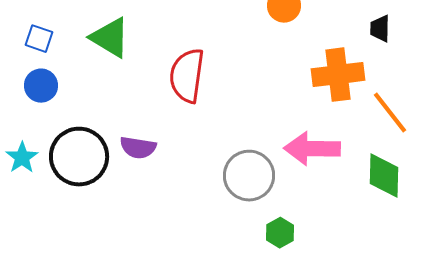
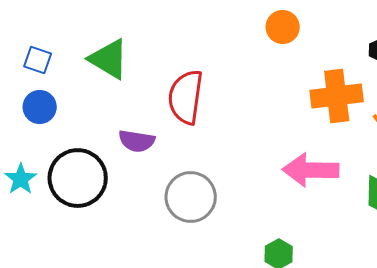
purple semicircle: (138, 148) -> (137, 141), moved
gray circle: (249, 176) -> (191, 197), moved

